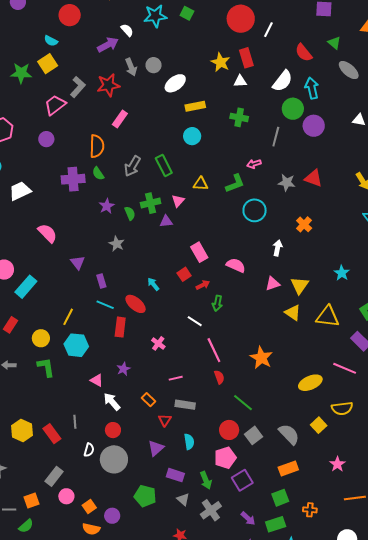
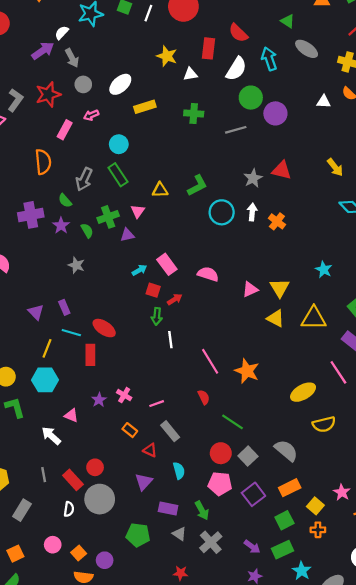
white semicircle: (127, 30) -> (62, 33), turned -88
white line: (268, 30) -> (148, 13), moved
red semicircle: (304, 53) -> (238, 33), moved
red rectangle: (246, 58) -> (208, 48), moved, turned 30
gray circle: (154, 65) -> (83, 84), moved
gray arrow: (131, 67) -> (72, 58), moved
cyan arrow: (312, 88) -> (269, 59), moved
cyan circle: (192, 136) -> (119, 144), moved
gray line: (276, 137) -> (236, 130), turned 66
pink arrow: (254, 164) -> (91, 115), moved
green semicircle: (98, 174) -> (65, 201), moved
purple cross: (73, 179) -> (31, 215), moved
gray star: (287, 183) -> (253, 178), turned -30
white arrow: (278, 248) -> (252, 212), moved
purple triangle: (78, 263) -> (36, 312), moved
red square: (184, 274) -> (153, 290), turned -32
cyan arrow: (153, 284) -> (139, 270), moved, turned 104
green arrow: (217, 303) -> (157, 316), moved
yellow line: (68, 317) -> (47, 348), moved
white line: (195, 321) -> (170, 340), turned 56
pink cross: (158, 343) -> (124, 395), moved
pink line: (214, 350) -> (210, 361), moved
pink line: (345, 368) -> (338, 372), turned 40
white arrow: (112, 402) -> (51, 436), moved
gray rectangle: (185, 405) -> (170, 431), turned 48
yellow semicircle: (342, 408) -> (324, 424), moved
red triangle: (165, 420) -> (150, 450), turned -32
gray line: (75, 422) -> (44, 475), moved
yellow square: (319, 425) -> (315, 506), moved
red rectangle: (52, 434) -> (73, 480), moved
white semicircle: (89, 450) -> (69, 509), moved
pink pentagon: (225, 458) -> (220, 484), turned 30
pink star: (337, 464) -> (342, 492), moved
gray rectangle: (54, 476) -> (22, 510), moved
purple square: (242, 480) -> (253, 494), moved

